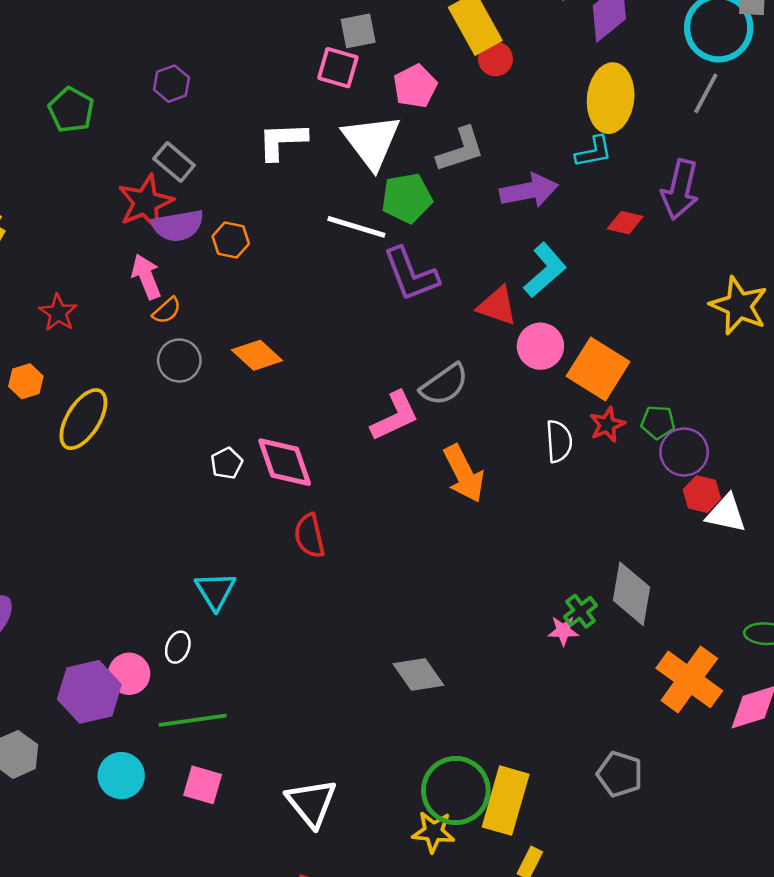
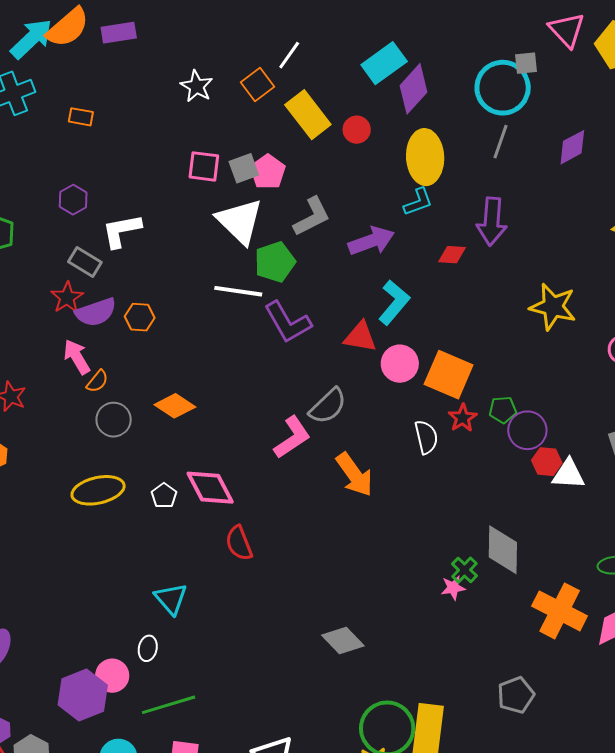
gray square: (358, 31) -> (244, 168), moved
red circle: (495, 59) -> (357, 130), moved
white L-shape: (282, 141) -> (121, 231), moved
red star: (146, 202) -> (67, 298), size x0.7
yellow ellipse: (83, 419) -> (98, 490), moved, turned 54
gray pentagon: (620, 774) -> (516, 695), turned -30

